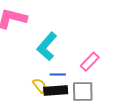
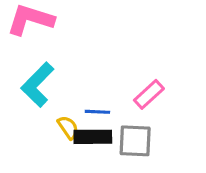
cyan L-shape: (47, 46) -> (38, 85), moved

